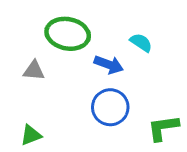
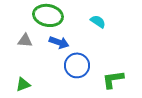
blue arrow: (109, 65) -> (59, 42), moved

